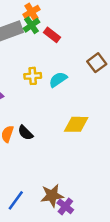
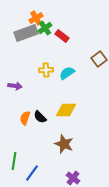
orange cross: (31, 12) -> (36, 18), moved
yellow diamond: (76, 124) -> (66, 110), moved
brown star: (52, 196) -> (64, 144), moved, turned 30

